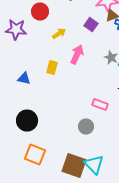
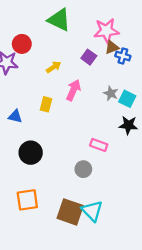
red circle: (40, 12) -> (22, 44), moved
black circle: (27, 121) -> (31, 153), moved
orange square: (35, 155) -> (27, 200), turned -30

